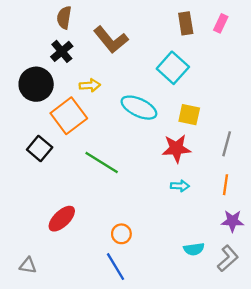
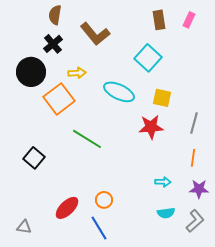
black square: (40, 148) -> (34, 158), moved
cyan arrow: (180, 186) -> (163, 182), moved
red ellipse: (62, 219) -> (67, 208), moved

